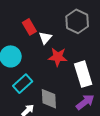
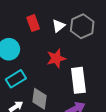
white triangle: (45, 38) -> (59, 26), moved
red star: (58, 57) -> (56, 58), turned -30

